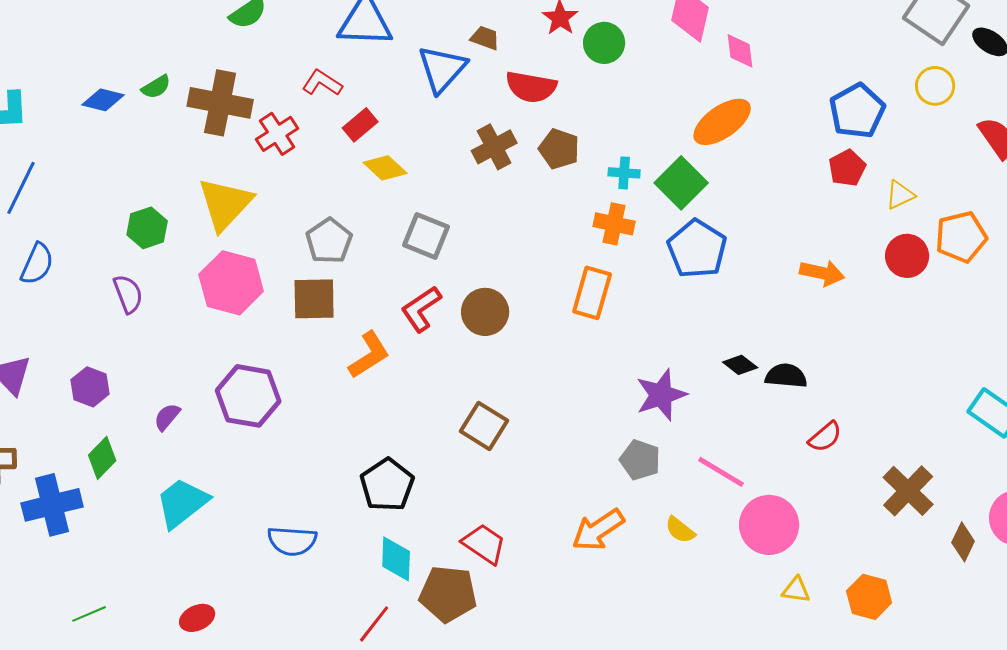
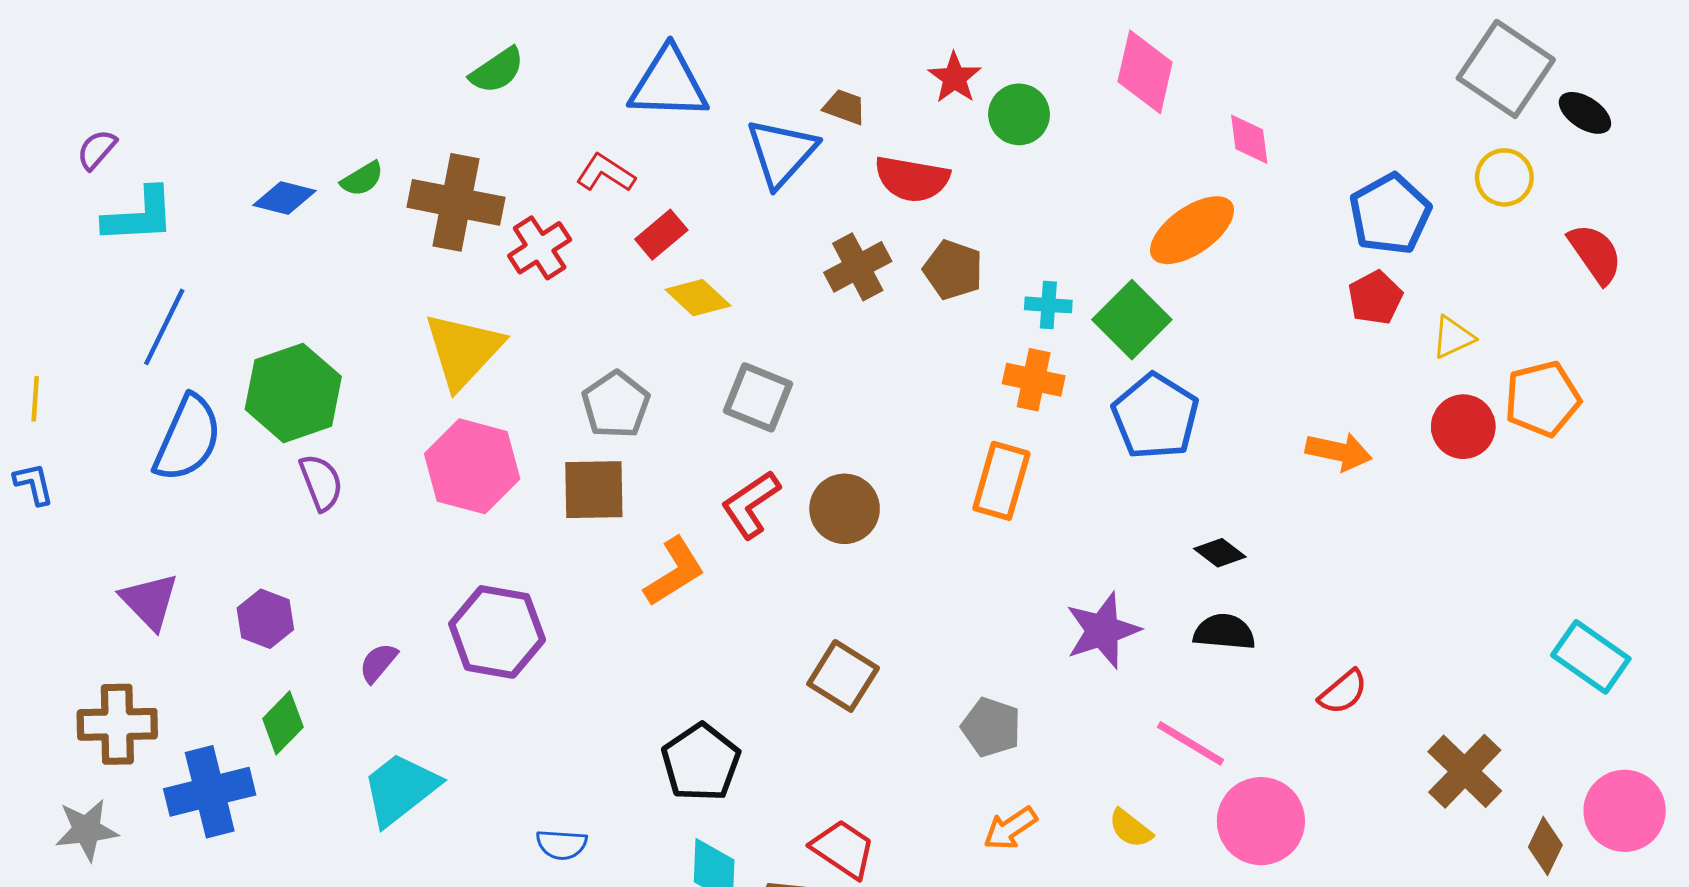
pink diamond: (740, 51) -> (1249, 139), moved
green hexagon: (147, 228) -> (293, 393), moved, size x1.6
blue semicircle: (37, 264) -> (188, 438), size x1.4
black diamond: (740, 365) -> (1220, 553), moved
black semicircle: (786, 376) -> (1224, 632), moved
gray pentagon: (640, 460) -> (991, 727), moved
orange arrow: (598, 530) -> (1010, 828), size x0.7
blue semicircle: (292, 541) -> (562, 845), size x0.7

